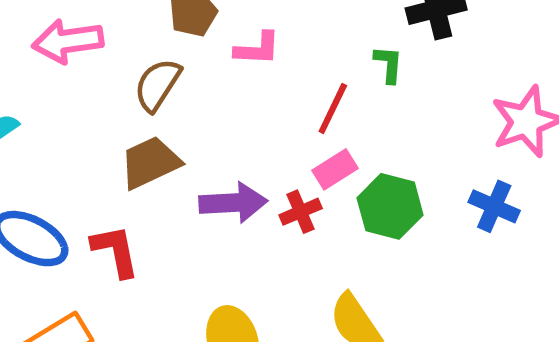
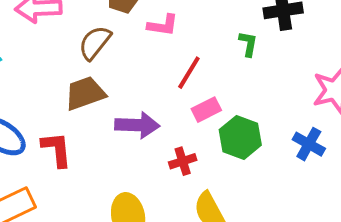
red line: (333, 108) -> (189, 73), moved
red cross: (301, 212) -> (183, 161), moved

